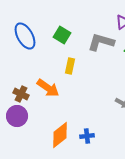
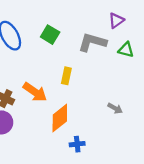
yellow rectangle: (70, 66) -> (66, 76), moved
orange diamond: (60, 135) -> (60, 118), moved

